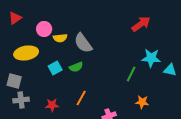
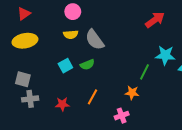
pink circle: (44, 29) -> (73, 12), moved
yellow ellipse: (26, 53) -> (25, 41), moved
orange star: (142, 102) -> (132, 93), moved

